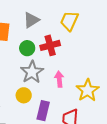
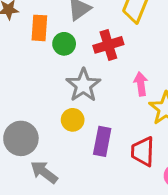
green circle: (27, 48) -> (64, 44), moved
pink arrow: (59, 79) -> (141, 84), moved

